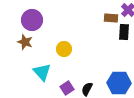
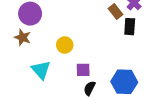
brown rectangle: (111, 18) -> (116, 11), turned 48
purple square: (67, 88) -> (83, 70), moved, turned 32

